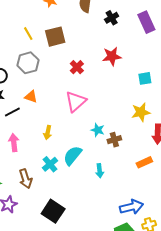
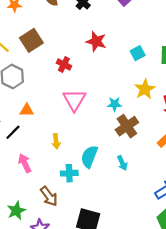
red star: (112, 56) -> (96, 41), turned -30
cyan star: (98, 130) -> (114, 104), moved
brown cross: (114, 140) -> (127, 126), size x1.5
cyan cross: (50, 164) -> (69, 173), turned -35

